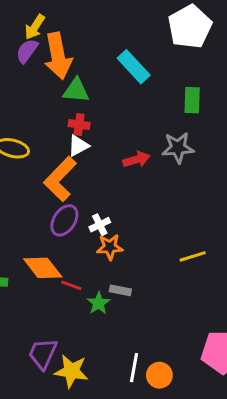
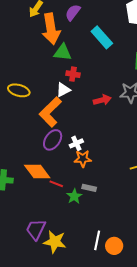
purple semicircle: (27, 51) -> (73, 12), moved
red cross: (79, 125) -> (73, 74), moved

